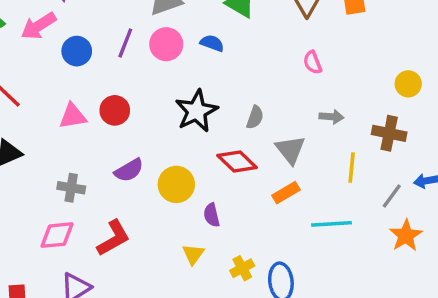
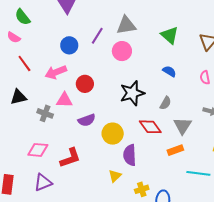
pink arrow: (39, 26) -> (56, 72), moved
purple line: (125, 43) -> (97, 36), moved
blue semicircle: (212, 43) -> (169, 71), moved
pink triangle: (73, 116) -> (64, 100), moved
gray cross: (71, 188) -> (45, 113), moved
purple semicircle: (212, 215) -> (130, 155), size x1.5

